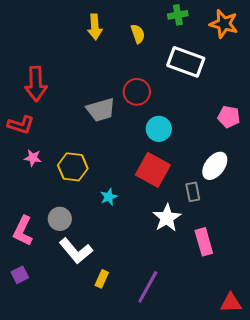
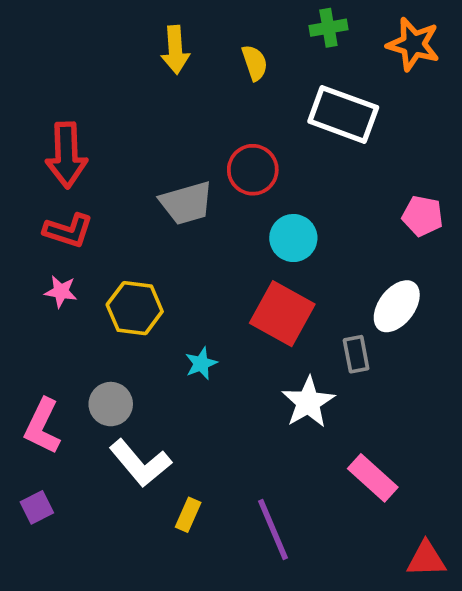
red L-shape: (21, 125) -> (68, 231), moved
pink rectangle: (204, 242) -> (373, 478), moved, turned -32
purple line: (148, 287) -> (273, 530), turned -52

